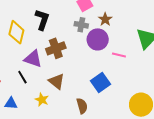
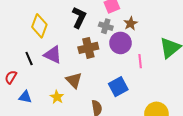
black L-shape: (42, 20) -> (79, 17), moved
brown cross: (56, 48) -> (88, 48), moved
pink line: (119, 55) -> (140, 61), turned 64
black line: (22, 77) -> (29, 58), moved

